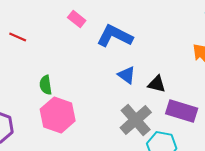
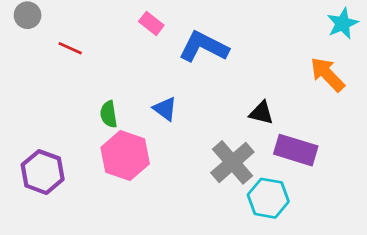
blue triangle: (127, 75) -> (165, 109), moved

